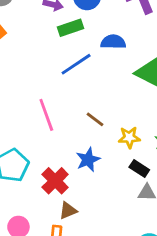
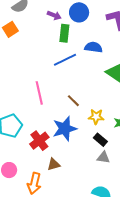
green rectangle: (70, 28) -> (64, 33), turned -72
blue star: (88, 160) -> (65, 129), size x1.4
brown triangle: (68, 211) -> (54, 164), moved

